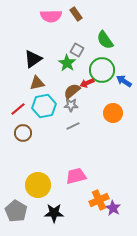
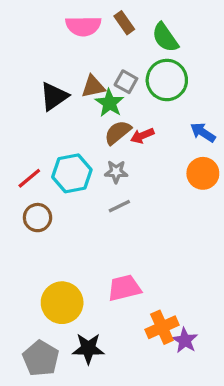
green semicircle: (105, 40) -> (165, 37), moved
green circle: (102, 70) -> (167, 80), moved
brown triangle: (37, 83) -> (93, 87), moved
brown semicircle: (72, 91) -> (118, 132), moved
orange circle: (113, 113) -> (203, 173), moved
gray pentagon: (16, 211) -> (41, 358), moved

